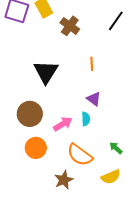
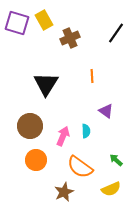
brown cross: (70, 26) -> (70, 38), turned 30
purple triangle: (94, 99) -> (106, 111), moved
pink arrow: (63, 124) -> (63, 136), turned -36

